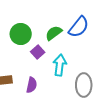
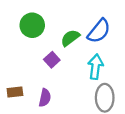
green circle: (21, 34) -> (32, 25), moved
cyan arrow: (60, 65) -> (95, 67), moved

